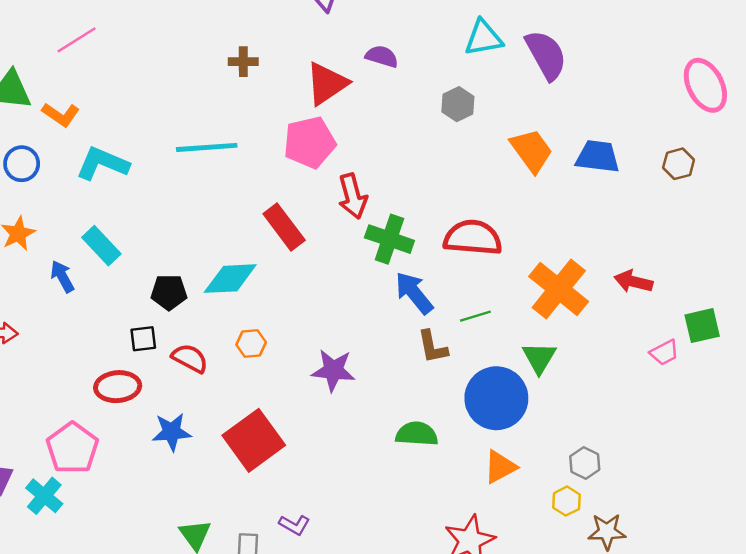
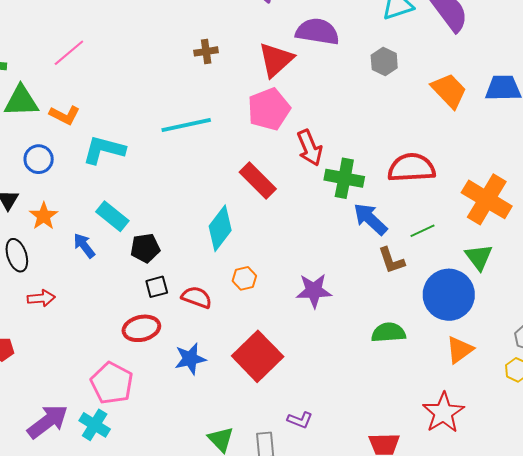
purple semicircle: (382, 56) -> (317, 32), size x1.6
cyan diamond: (230, 279) -> (220, 228), turned -42
black pentagon: (169, 292) -> (145, 248), moved

